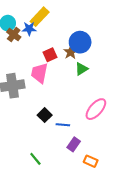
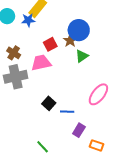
brown cross: (14, 34) -> (14, 53), moved
pink trapezoid: (39, 73) -> (41, 63), turned 70

